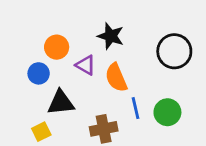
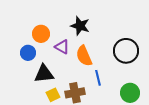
black circle: (174, 51) -> (126, 51), moved
green circle: (167, 112) -> (130, 93), moved
yellow square: (41, 132) -> (53, 95), moved

